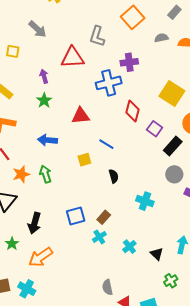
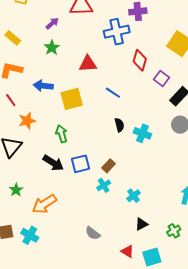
purple arrow: (44, 76) -> (52, 23), turned 64
blue arrow: (47, 140) -> (43, 86), moved
yellow square: (84, 160) -> (72, 99), moved, size x1.6
green arrow: (45, 174) -> (62, 134), moved
cyan cross: (145, 201) -> (142, 133), moved
black arrow: (35, 223) -> (53, 163), moved, turned -75
black triangle: (157, 254) -> (141, 224), moved, turned 48
gray semicircle: (107, 287) -> (93, 233), moved, turned -42

